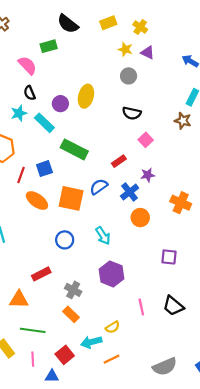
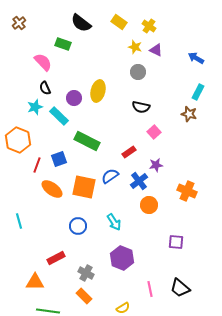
yellow rectangle: (108, 23) -> (119, 22), turned 56
green rectangle: (49, 46) -> (63, 44), turned 35

